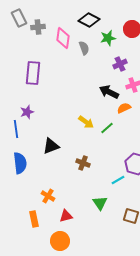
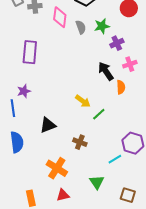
green star: (108, 38) -> (102, 26), moved
black arrow: (109, 92) -> (106, 71), turned 30
orange semicircle: (124, 108) -> (121, 87), turned 112
green line: (107, 128) -> (99, 114), moved
orange cross: (48, 196) -> (57, 168), moved, size x1.5

